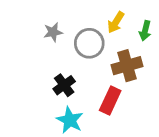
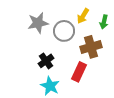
gray star: (53, 32) -> (38, 23), size x1.5

